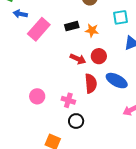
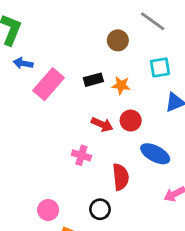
red semicircle: (91, 83) -> (121, 177), moved
pink circle: (37, 96) -> (48, 210), moved
pink cross: (68, 100) -> (81, 155), moved

